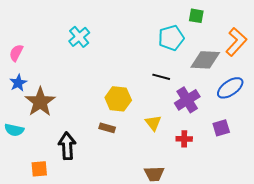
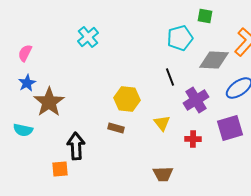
black line: (161, 77) -> (170, 77), turned 54
purple square: (221, 128) -> (230, 128), size x1.5
orange square: (39, 169) -> (60, 169), moved

